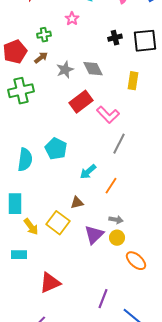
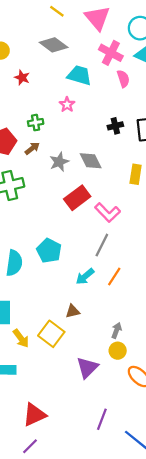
gray line: (119, 144) -> (102, 245), moved
orange line: (111, 186) -> (114, 276), moved
gray arrow: (116, 220) -> (116, 330), turned -80
purple triangle: (94, 235) -> (87, 368), moved
red triangle: (50, 283) -> (34, 415), moved

